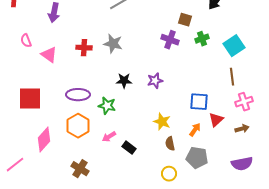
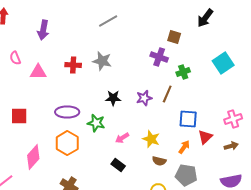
green cross: (202, 39) -> (183, 72), moved
pink triangle: (49, 55) -> (38, 72), turned -36
brown line: (232, 77) -> (167, 94), moved, turned 30
red square: (30, 99) -> (19, 116), size x0.7
pink arrow: (109, 137) -> (122, 138), moved
brown semicircle: (170, 144) -> (159, 161), turned -64

